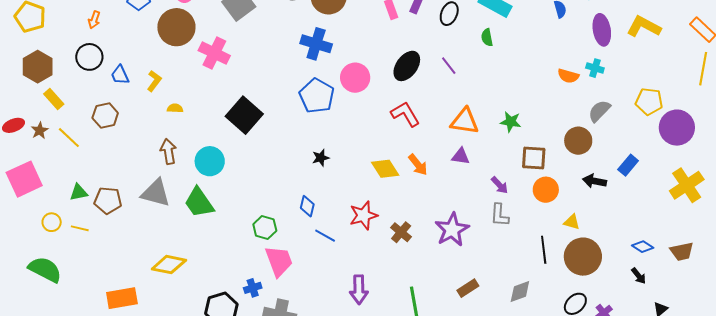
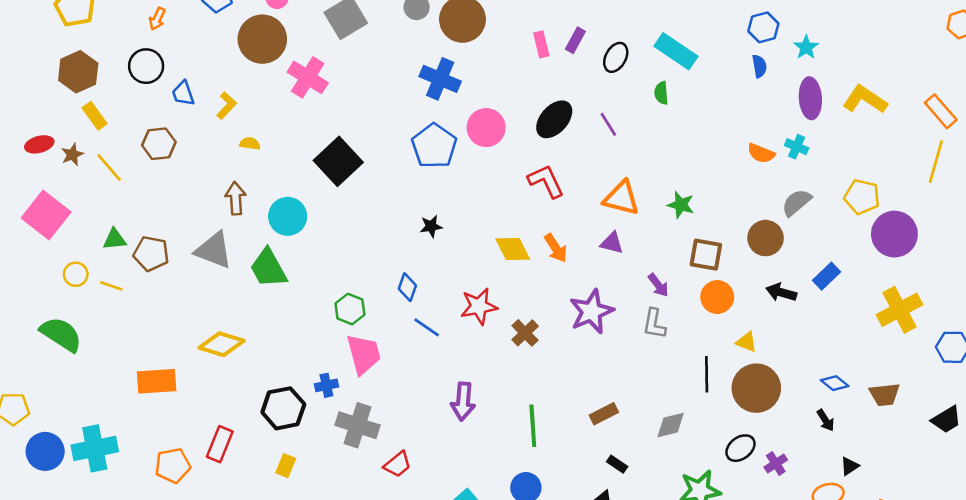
pink square: (24, 179) -> (46, 215), turned -33
purple star: (452, 230) -> (591, 312), moved

